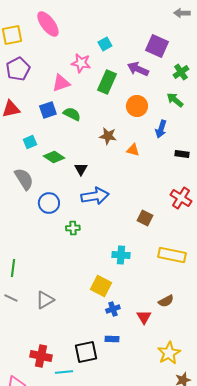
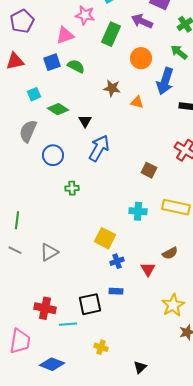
blue arrow: (161, 129) -> (165, 81), size x1.5
gray semicircle: (24, 179) -> (28, 131), turned -125
blue arrow: (95, 196) -> (99, 148), turned -52
green cross: (73, 228) -> (72, 188), moved
cyan cross: (121, 255) -> (138, 211), moved

